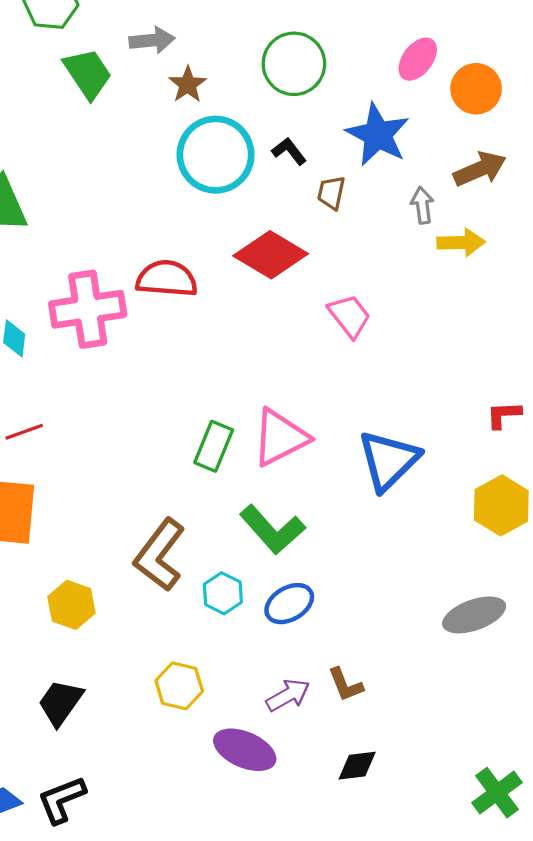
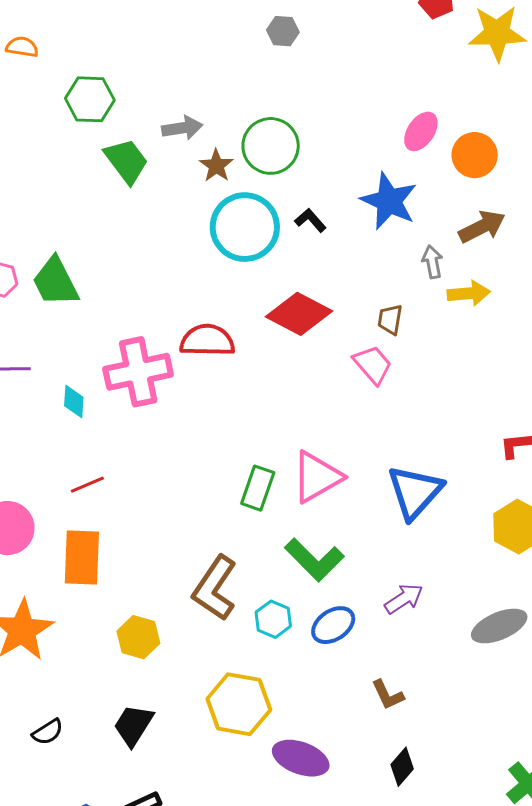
green circle: (294, 64) -> (271, 146), moved
brown trapezoid: (331, 193) -> (390, 320), moved
yellow hexagon: (179, 686) -> (239, 704), size x1.5
purple arrow: (288, 695) -> (404, 599), moved
black diamond: (357, 766) -> (402, 767), turned -39

